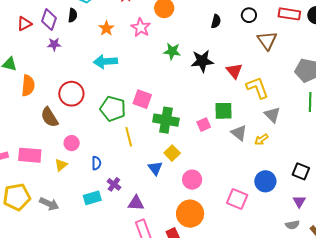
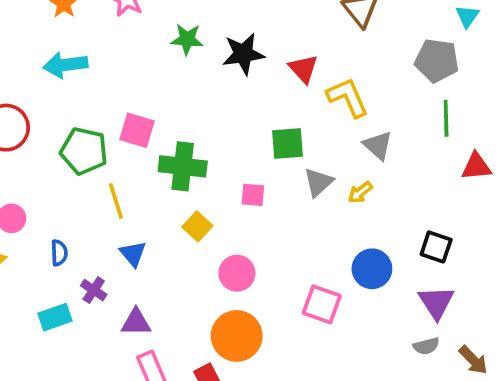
pink square: (204, 125) -> (253, 195), moved, turned 32
gray triangle: (239, 133) -> (318, 182), turned 42
blue triangle: (155, 168) -> (133, 254), moved
purple triangle: (299, 201) -> (436, 302), size x1.5

